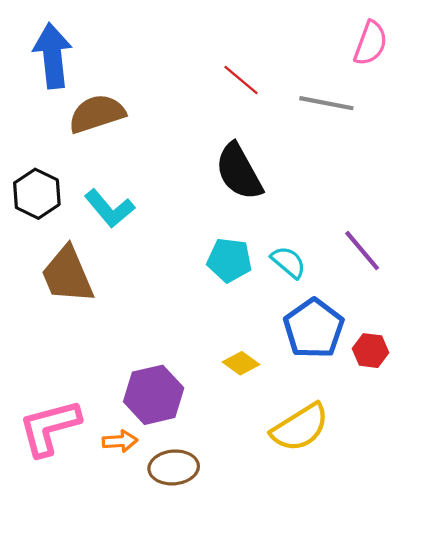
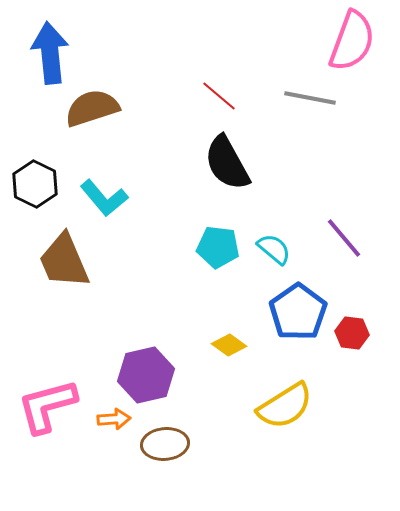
pink semicircle: (371, 43) -> (352, 41), size x1.4
red line: (241, 80) -> (219, 96), moved

